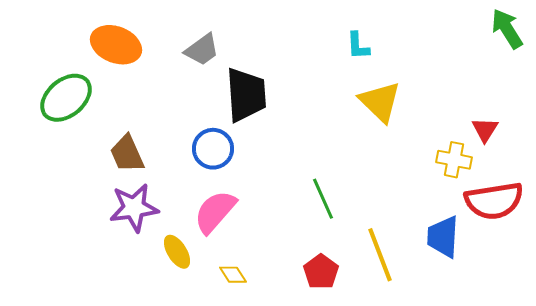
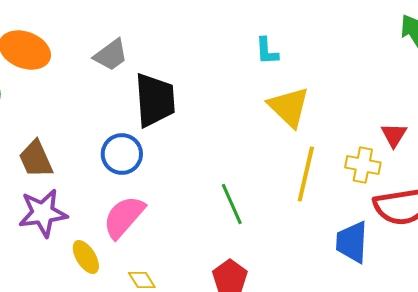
yellow line: (380, 255) -> (306, 174), moved, turned 34

